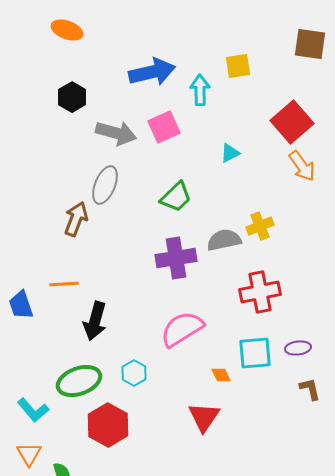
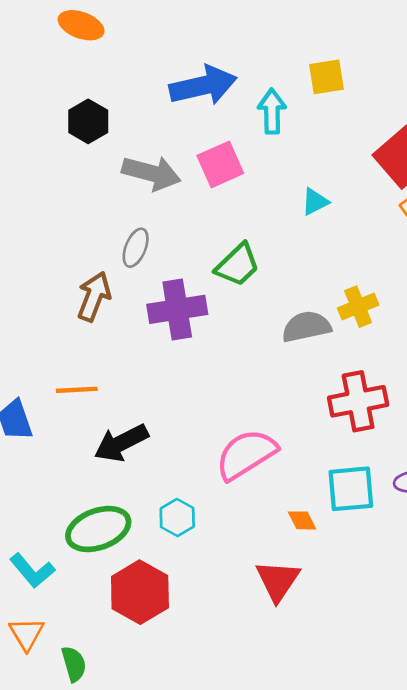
gray ellipse: (105, 185) -> (136, 248), size x0.7
purple cross: (176, 258) -> (177, 309), moved
black arrow: (95, 321) -> (121, 443), turned 48

